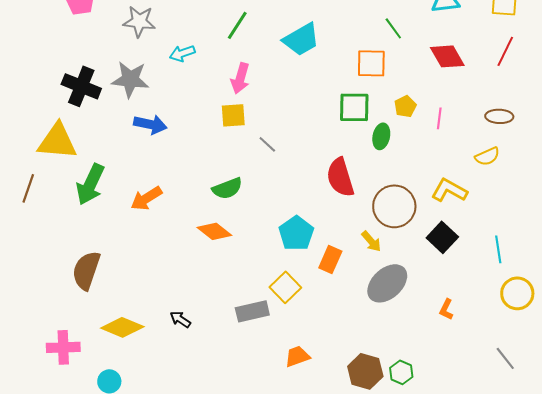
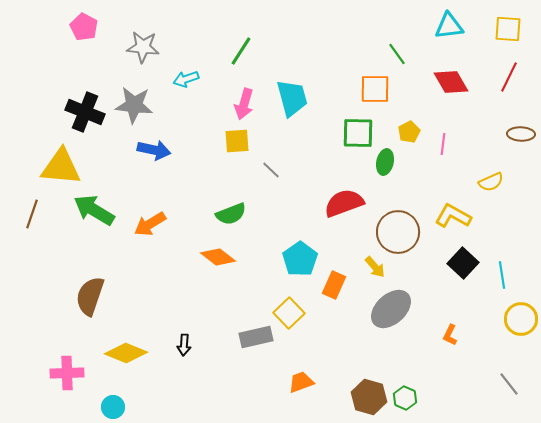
cyan trapezoid: (301, 39) -> (292, 98), moved, turned -75
brown ellipse: (499, 116) -> (521, 134), moved
red semicircle: (340, 177) -> (344, 203), turned 87
green arrow: (90, 184) -> (94, 210), turned 96
black square: (442, 237) -> (463, 263), moved
black arrow: (180, 319) -> (184, 345), turned -120

